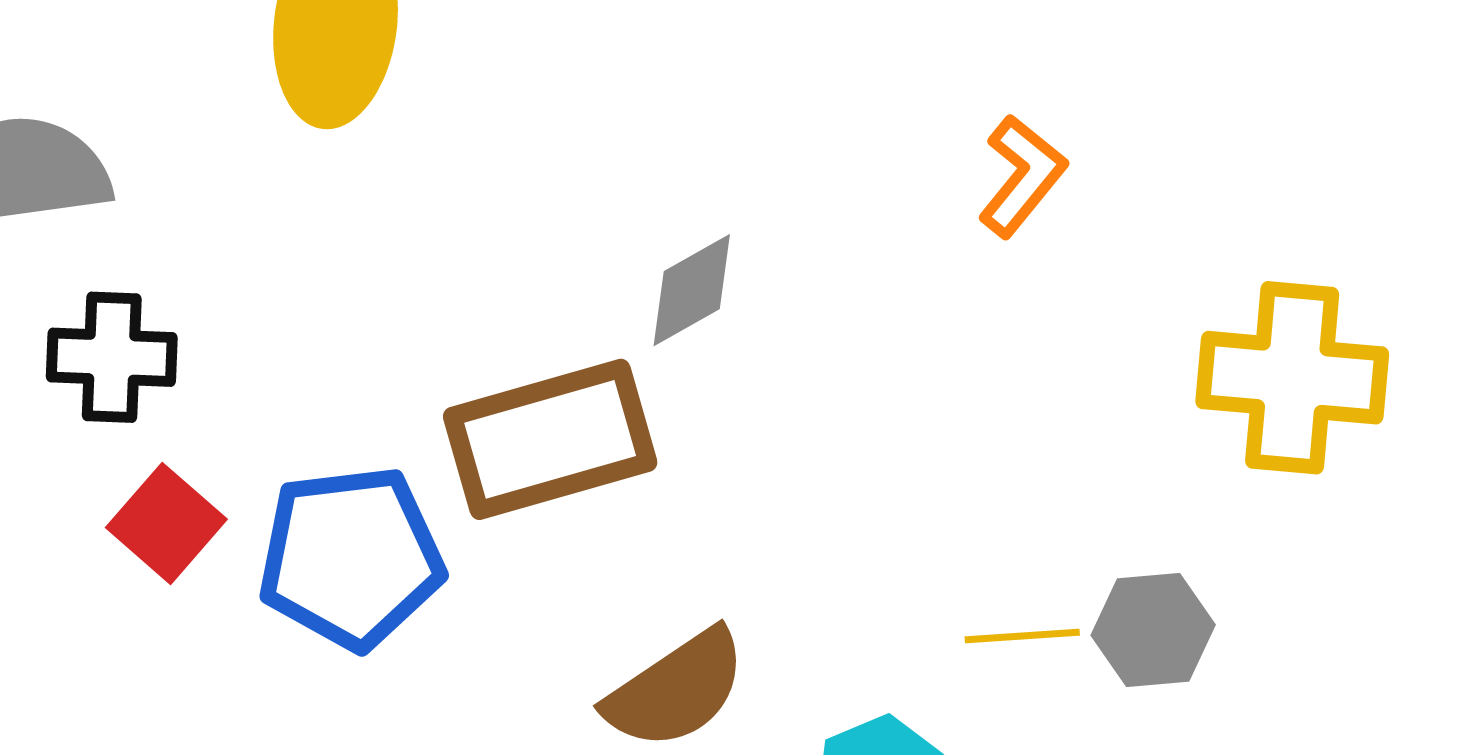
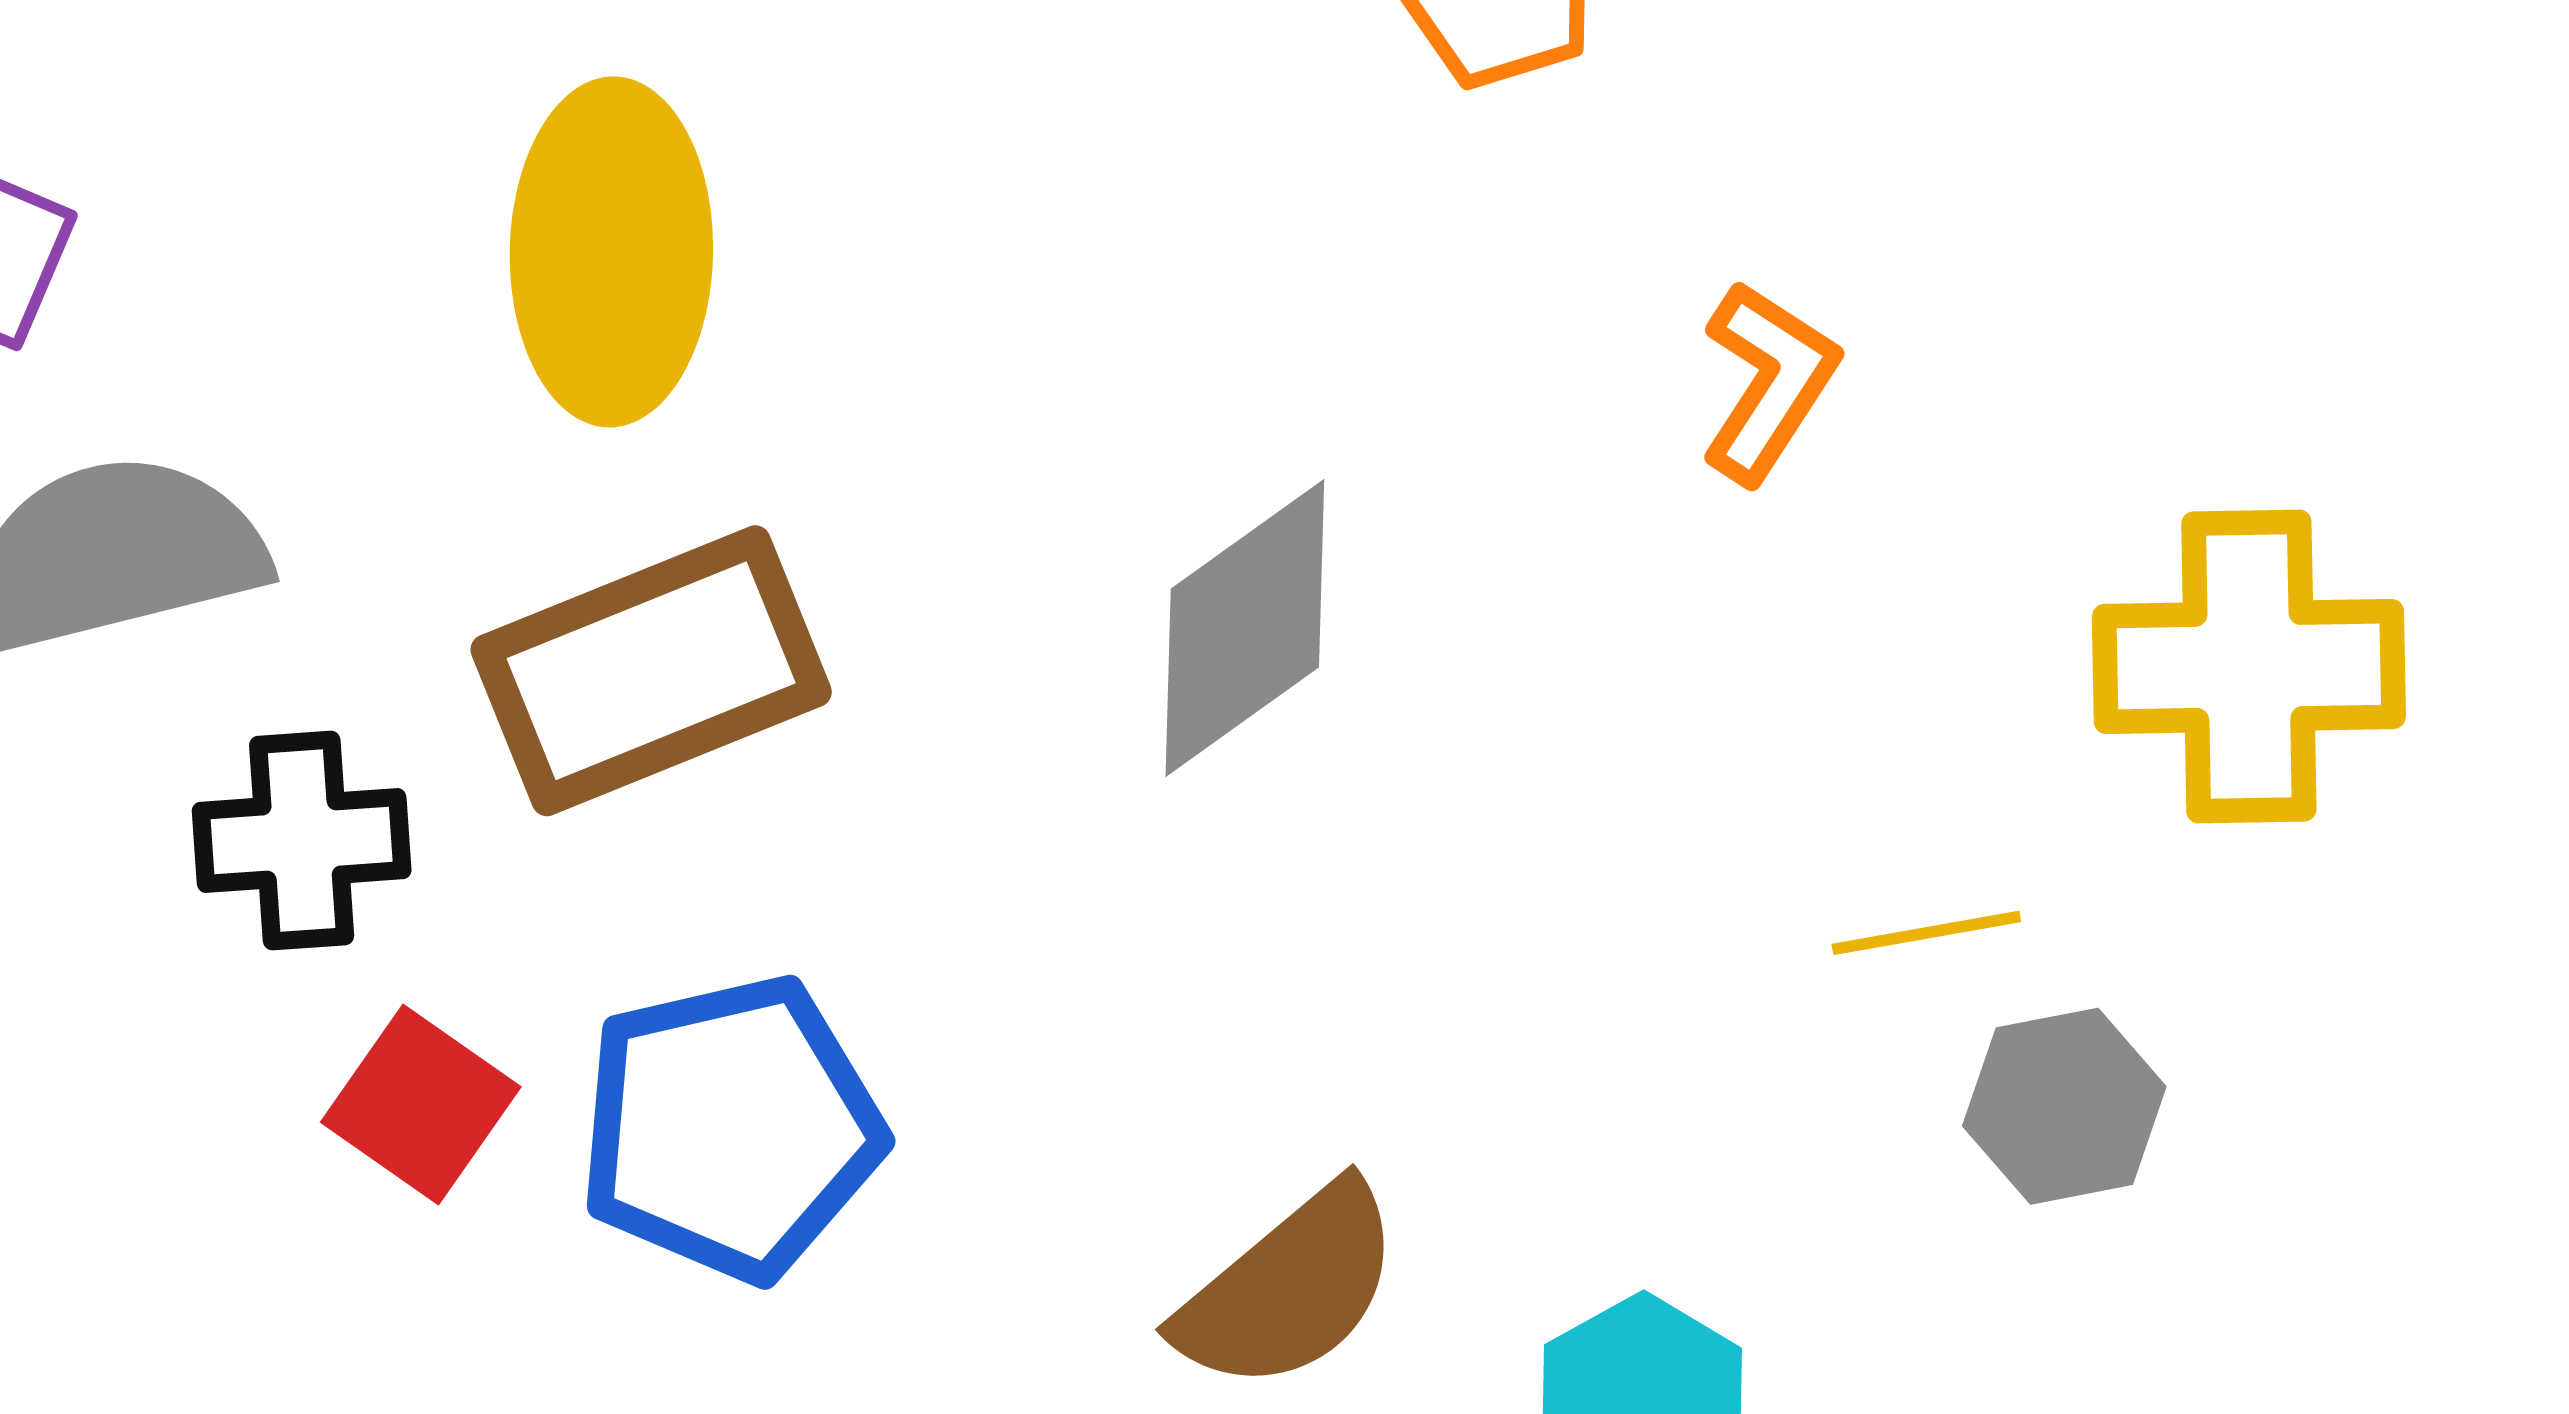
gray diamond: (692, 290) -> (1245, 628), size x1.5
brown rectangle: (550, 439) -> (651, 671), moved
yellow line: (1022, 636) -> (1926, 933), moved

